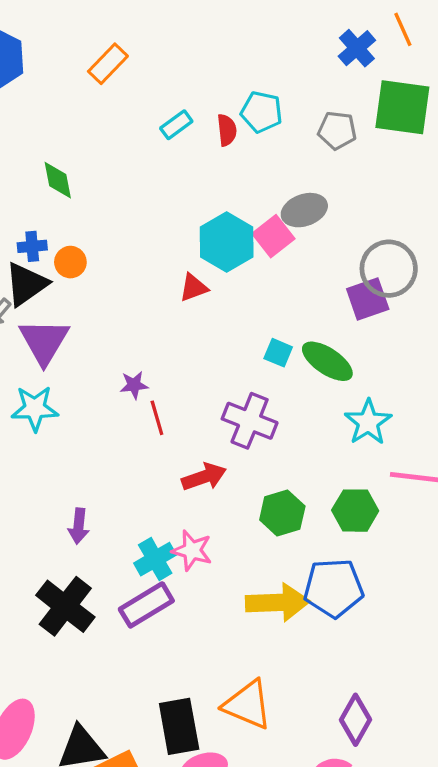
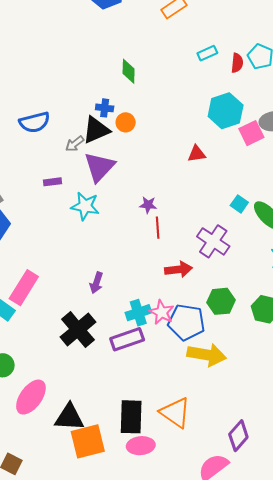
cyan hexagon: (227, 242) -> (226, 111), moved
blue pentagon: (334, 588) -> (186, 322), moved

